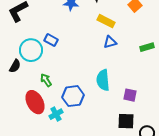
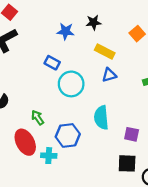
blue rectangle: (51, 40) -> (52, 63), moved
cyan circle: (31, 50) -> (71, 84), moved
cyan cross: (56, 114) -> (49, 156), turned 32

